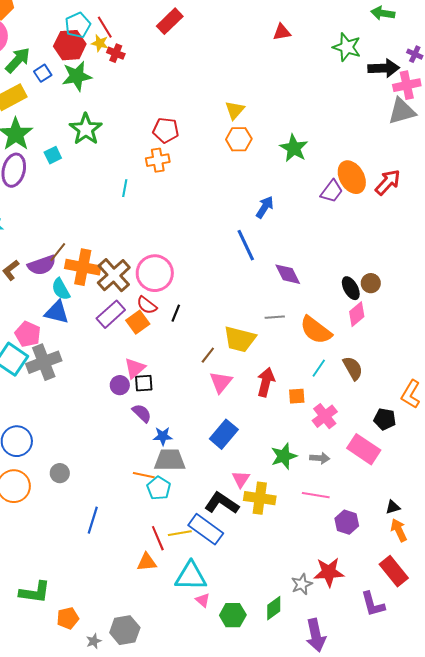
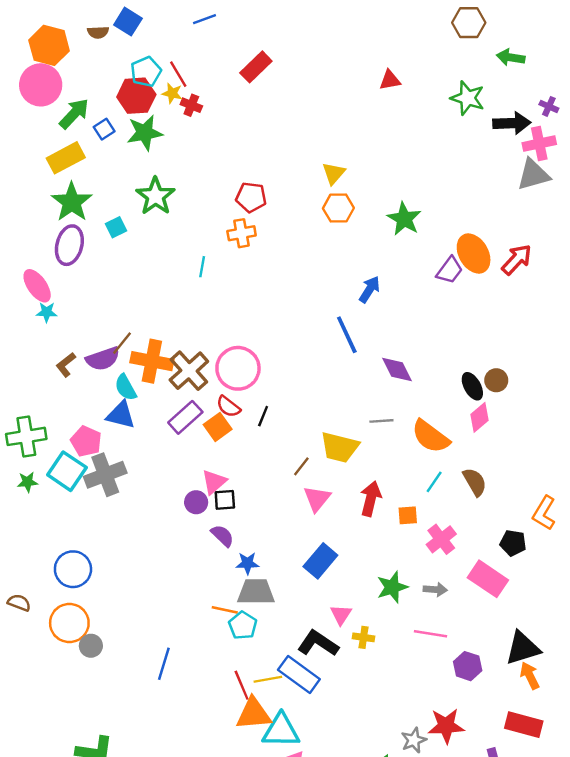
gray circle: (60, 473) -> (91, 646), moved
yellow cross: (260, 498) -> (364, 637), size x0.6
black triangle: (393, 507) -> (523, 648), size x2.0
orange triangle: (147, 562) -> (254, 714), moved, size x1.5
red rectangle: (394, 571) -> (524, 725), turned -36

